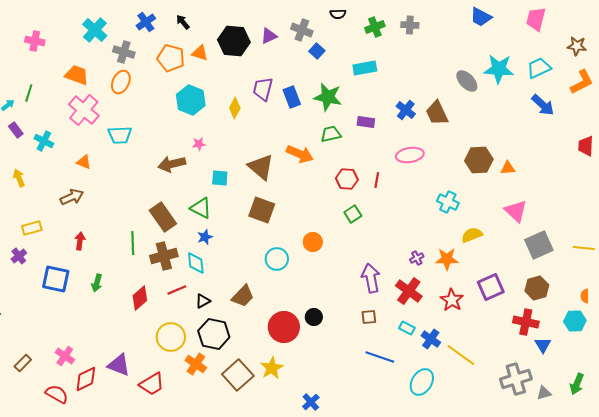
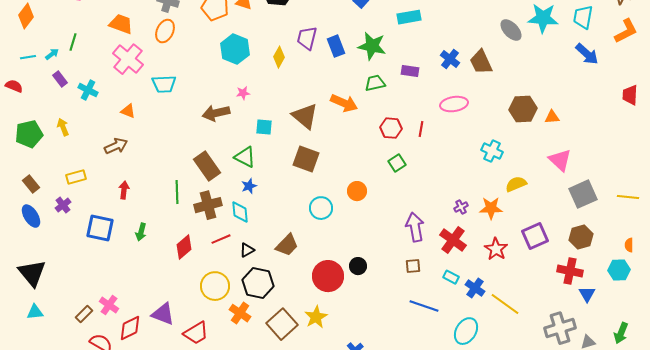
cyan trapezoid: (539, 68) -> (583, 17), turned -55
brown rectangle: (23, 363) -> (84, 314), moved

